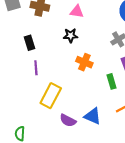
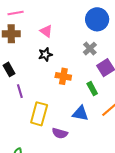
pink triangle: (77, 11) -> (46, 31), turned 40
blue triangle: (93, 116) -> (80, 113), moved

